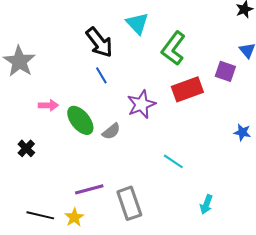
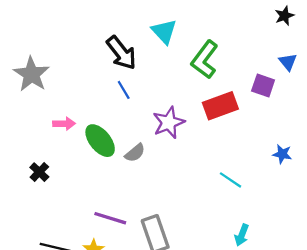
cyan line: (173, 161) -> (230, 180), moved
purple line: (89, 189) -> (110, 218), turned 32

